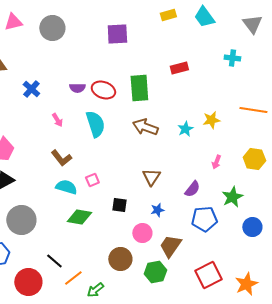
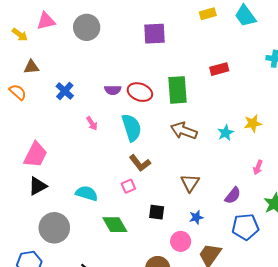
brown L-shape: (61, 158) -> (140, 163), moved
cyan semicircle: (66, 187) -> (87, 193), moved
green diamond: (79, 217) -> (115, 225), turned 50

